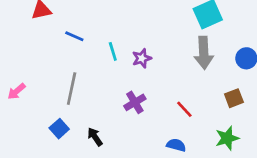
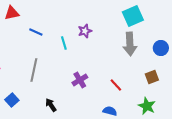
purple star: (142, 58) -> (85, 31), moved
blue square: (59, 129) -> (12, 100), moved
green star: (227, 138) -> (147, 106), turned -30

